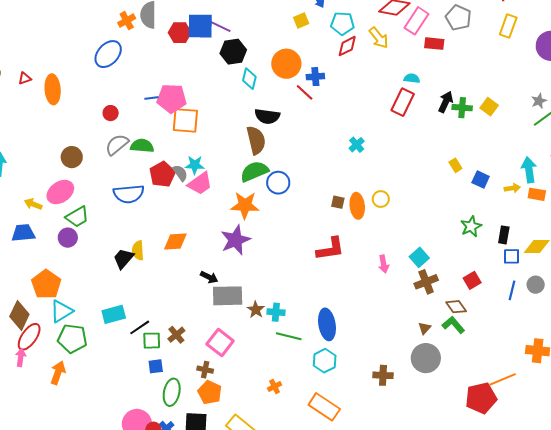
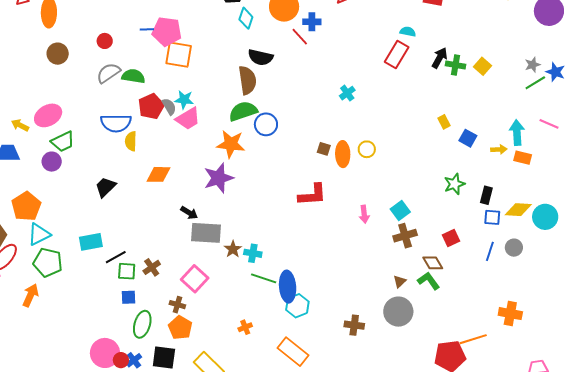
brown circle: (72, 157) -> (58, 54), moved
yellow semicircle: (138, 250) -> (131, 141), moved
blue ellipse: (327, 324) -> (288, 287), moved

